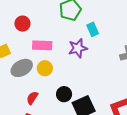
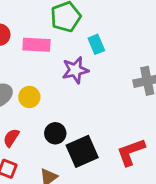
pink rectangle: (42, 45) -> (37, 45), moved

